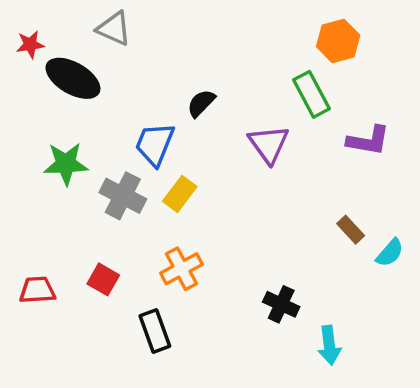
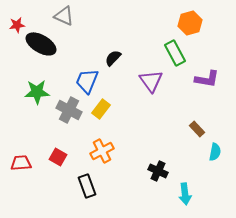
cyan semicircle: (390, 253) -> (215, 152), moved, turned -30

